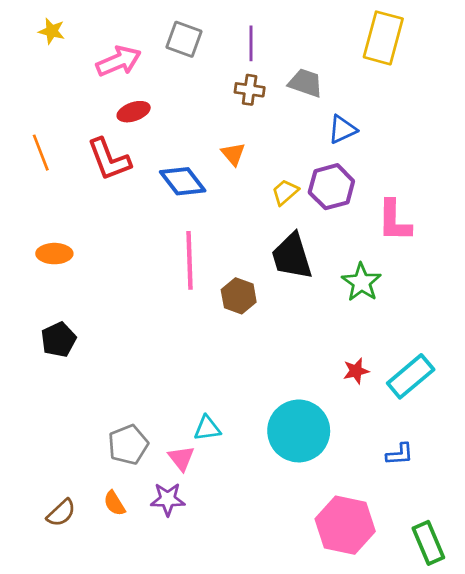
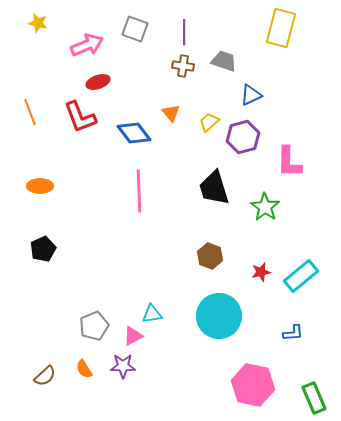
yellow trapezoid: (285, 192) -> (209, 122), moved
brown hexagon: (239, 296) -> (210, 256), moved
pink triangle: (181, 458) -> (133, 336), turned 40

